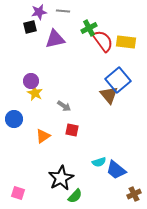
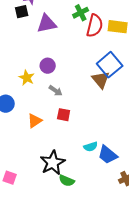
red semicircle: (103, 41) -> (95, 26), turned 50
purple circle: (31, 81) -> (48, 66), moved
green semicircle: (75, 196) -> (67, 181), turned 70

